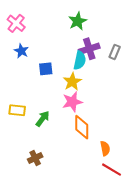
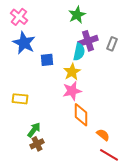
blue star: (21, 51) -> (24, 43), size x1.6
green arrow: (43, 119) -> (34, 130), moved
orange semicircle: (105, 148) -> (103, 135), turned -40

